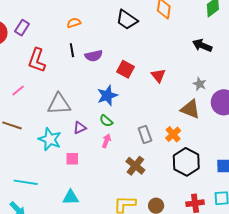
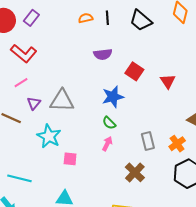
black line: (72, 50) -> (107, 18), moved
red L-shape: (37, 60) -> (24, 53), moved, turned -75
purple triangle: (80, 128) -> (34, 103), moved, turned -32

